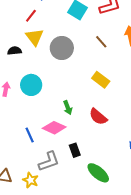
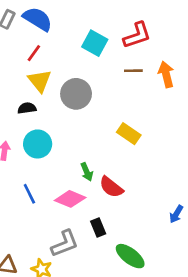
brown line: (101, 42) -> (133, 71), moved, turned -48
black semicircle: (14, 51) -> (27, 108), moved
red semicircle: (98, 117) -> (111, 187), moved
blue line: (30, 135) -> (29, 194), moved

